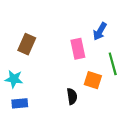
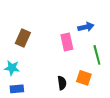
blue arrow: (100, 31) -> (86, 27), turned -133
orange square: (93, 80) -> (84, 78), moved

